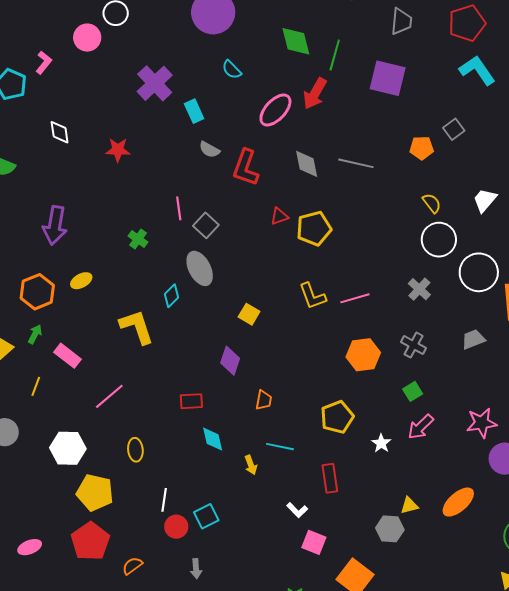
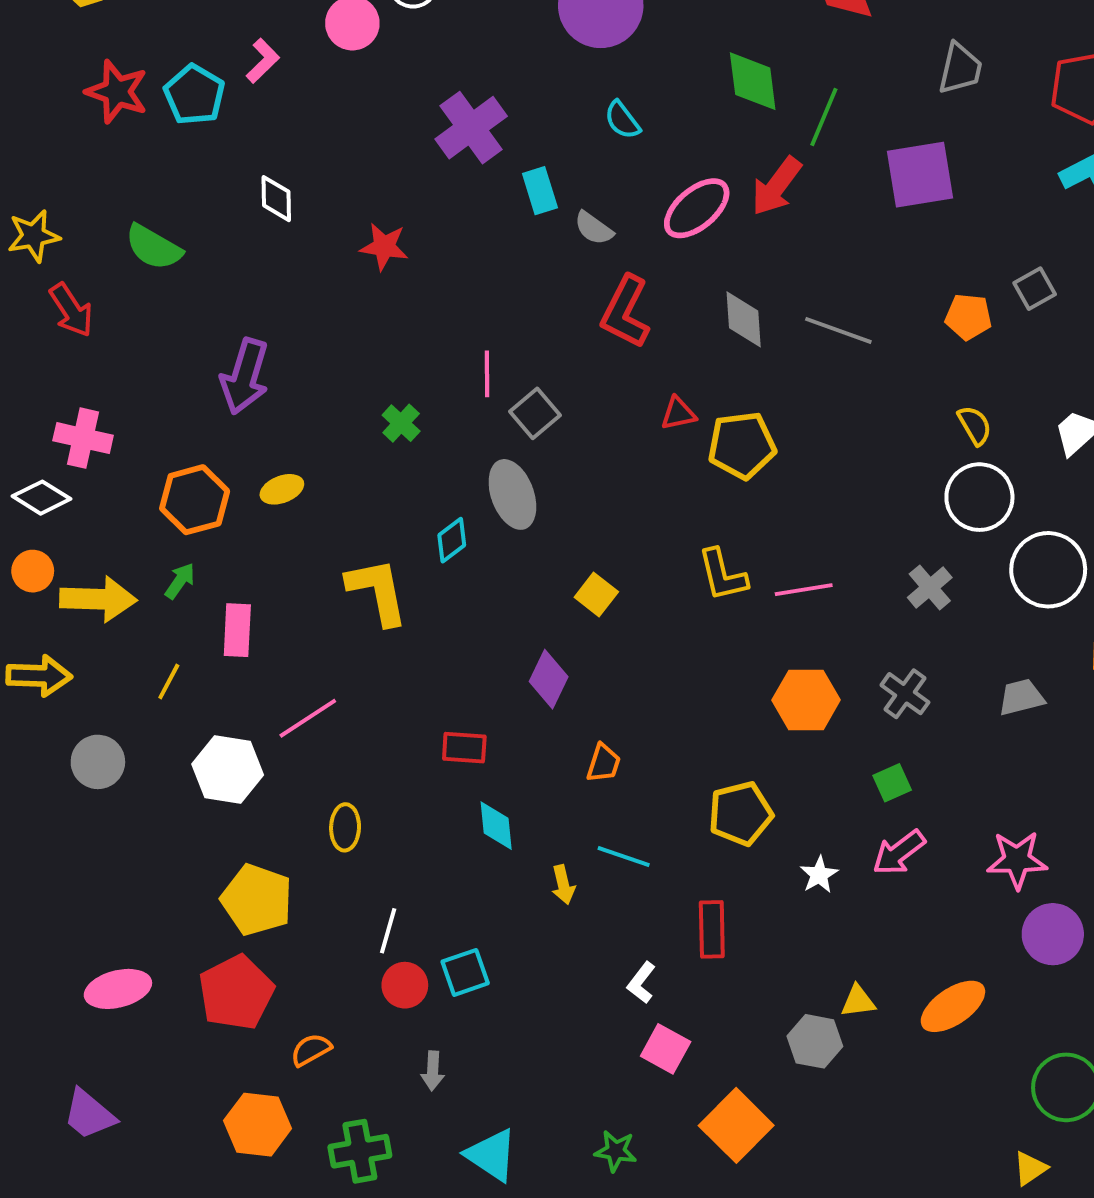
purple square: (388, 78) -> (920, 175), turned -30
gray semicircle: (209, 150) -> (594, 228), moved
pink rectangle: (68, 356) -> (237, 630), turned 48
white hexagon: (68, 448) -> (228, 770), moved
white L-shape: (297, 510) -> (641, 983), turned 75
pink ellipse: (30, 547) -> (118, 989), size x1.4

